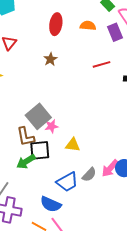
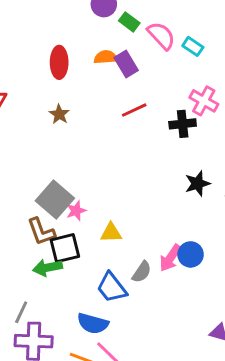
purple rectangle: (115, 32) -> (126, 64), moved
green arrow: (26, 162) -> (47, 268), turned 30
blue trapezoid: (67, 182) -> (112, 288), turned 90

